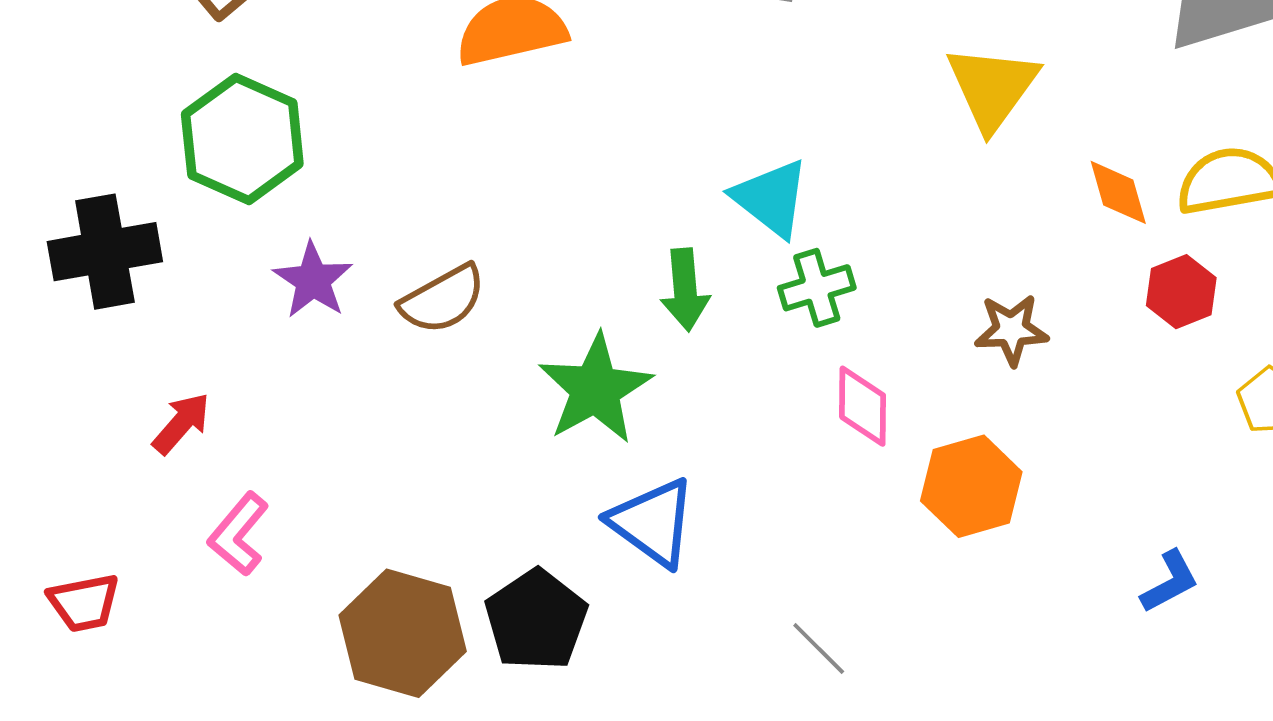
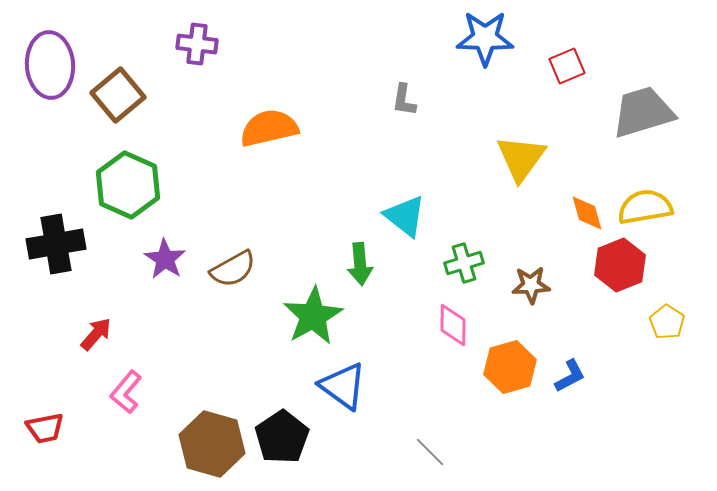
green cross: (817, 288) -> (464, 263), moved
red hexagon: (1181, 292) -> (620, 265), size x1.4
blue L-shape: (1170, 582) -> (570, 376), moved

